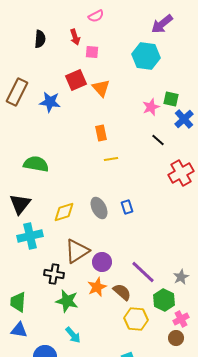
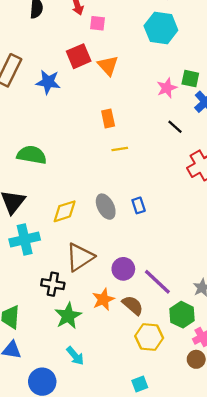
purple circle: (102, 262) -> (123, 269), moved
green star: (67, 301) -> (68, 316), turned 30

